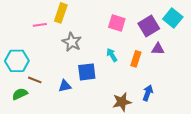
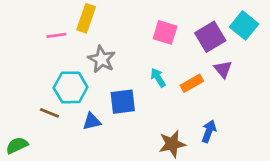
purple triangle: (158, 49) -> (223, 69), turned 48
orange rectangle: (136, 59) -> (192, 83), turned 42
cyan hexagon: (17, 61) -> (71, 87), moved
green semicircle: (20, 94) -> (17, 145), moved

